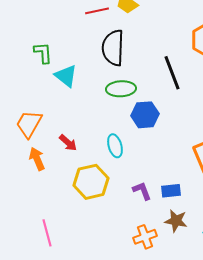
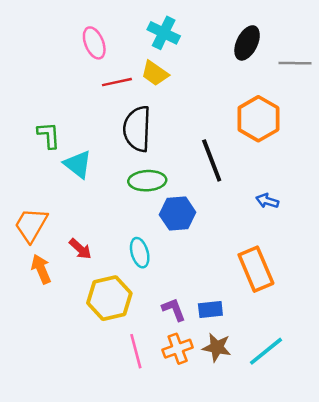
pink line: (47, 233) -> (136, 351), moved
orange cross: (145, 237) -> (178, 349), moved

